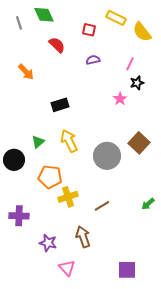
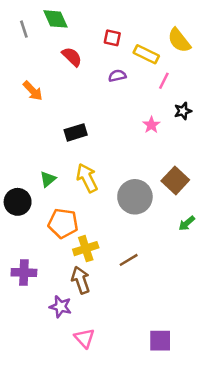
yellow rectangle: (116, 18) -> (146, 54), moved
black star: (137, 83) -> (183, 111), moved
green arrow: (148, 204) -> (187, 223), moved
brown arrow: (83, 237) -> (81, 280), moved

